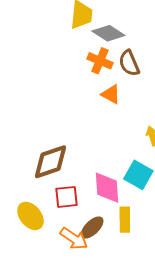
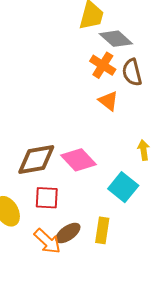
pink diamond: (107, 188) -> (79, 160), moved, turned -48

